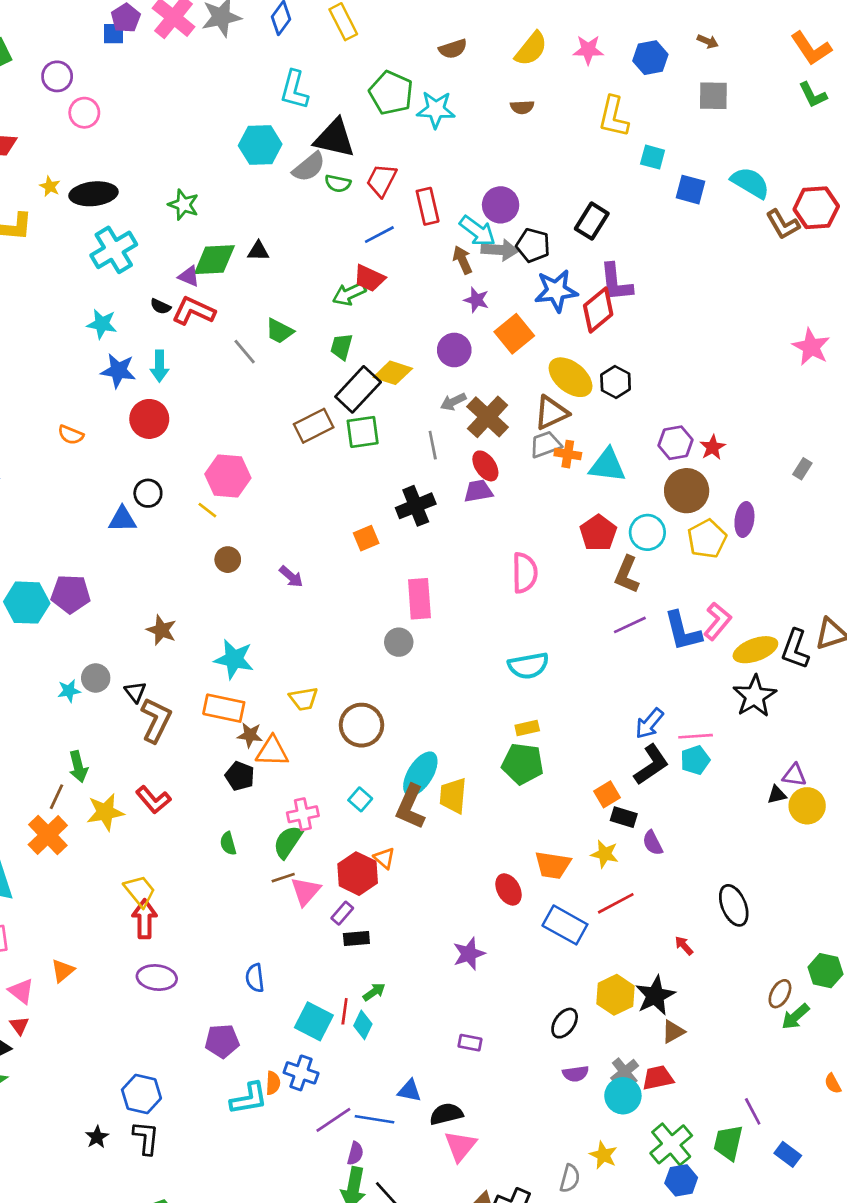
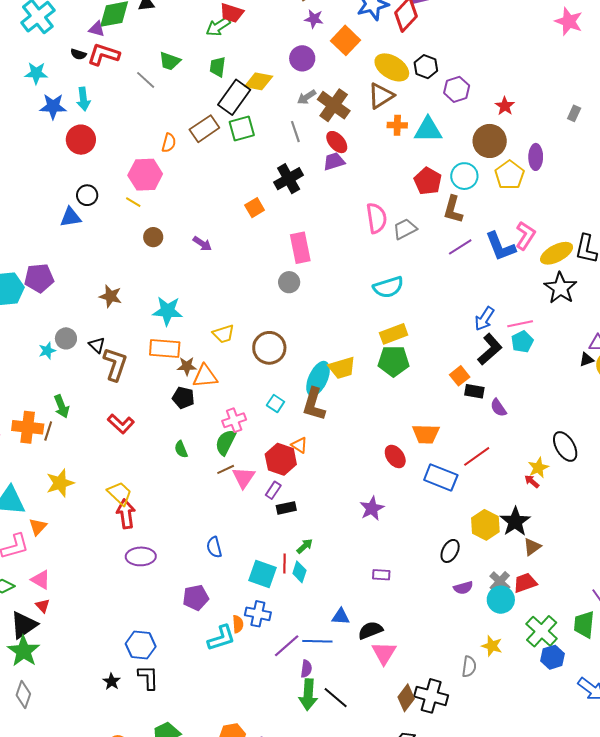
orange semicircle: (71, 435) -> (169, 143), moved, turned -90
purple hexagon: (675, 443) -> (457, 89), moved
gray trapezoid: (545, 444) -> (405, 229), moved
yellow rectangle: (527, 728) -> (394, 334), size x1.5
yellow trapezoid: (453, 796) -> (342, 368), moved, turned -104
yellow star: (105, 812) -> (60, 483), moved
orange cross: (48, 835) -> (28, 427), moved, turned -32
yellow star: (605, 854) -> (538, 468), moved, turned -30
orange triangle: (63, 971) -> (38, 527), moved

